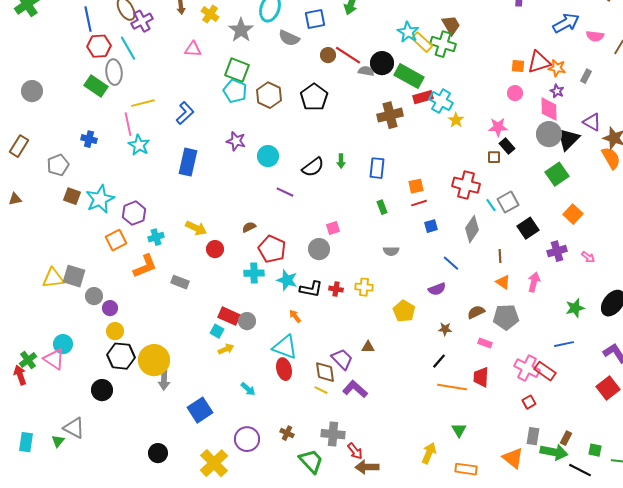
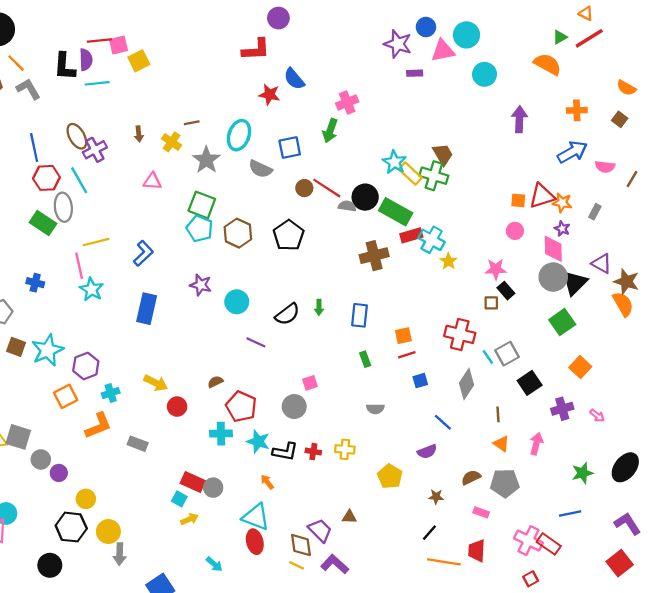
yellow circle: (115, 331) -> (86, 499), moved
yellow circle: (154, 360) -> (108, 532), size x0.7

